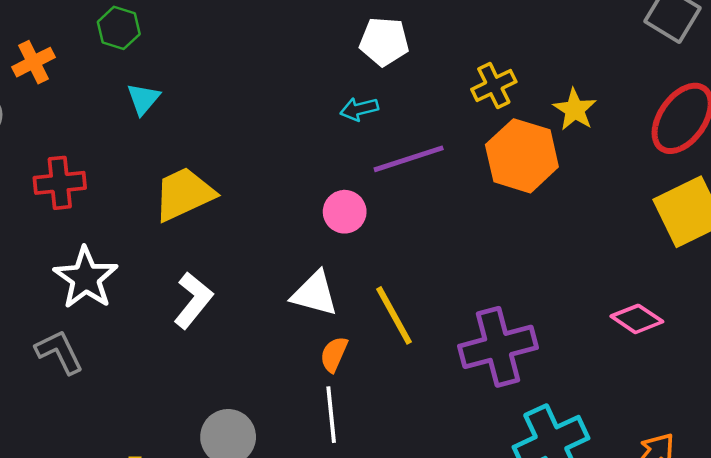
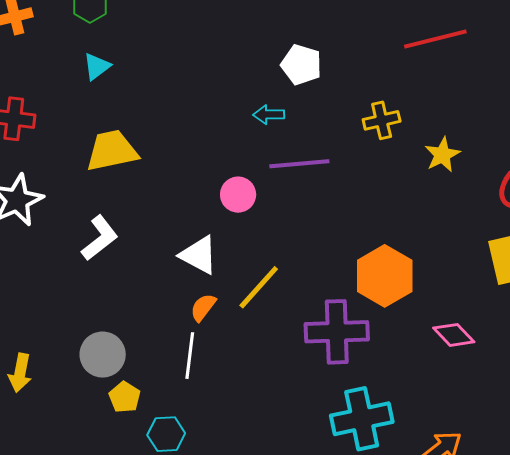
orange hexagon: (522, 156) -> (385, 276), moved
yellow line: (394, 315) -> (259, 287), turned 58

